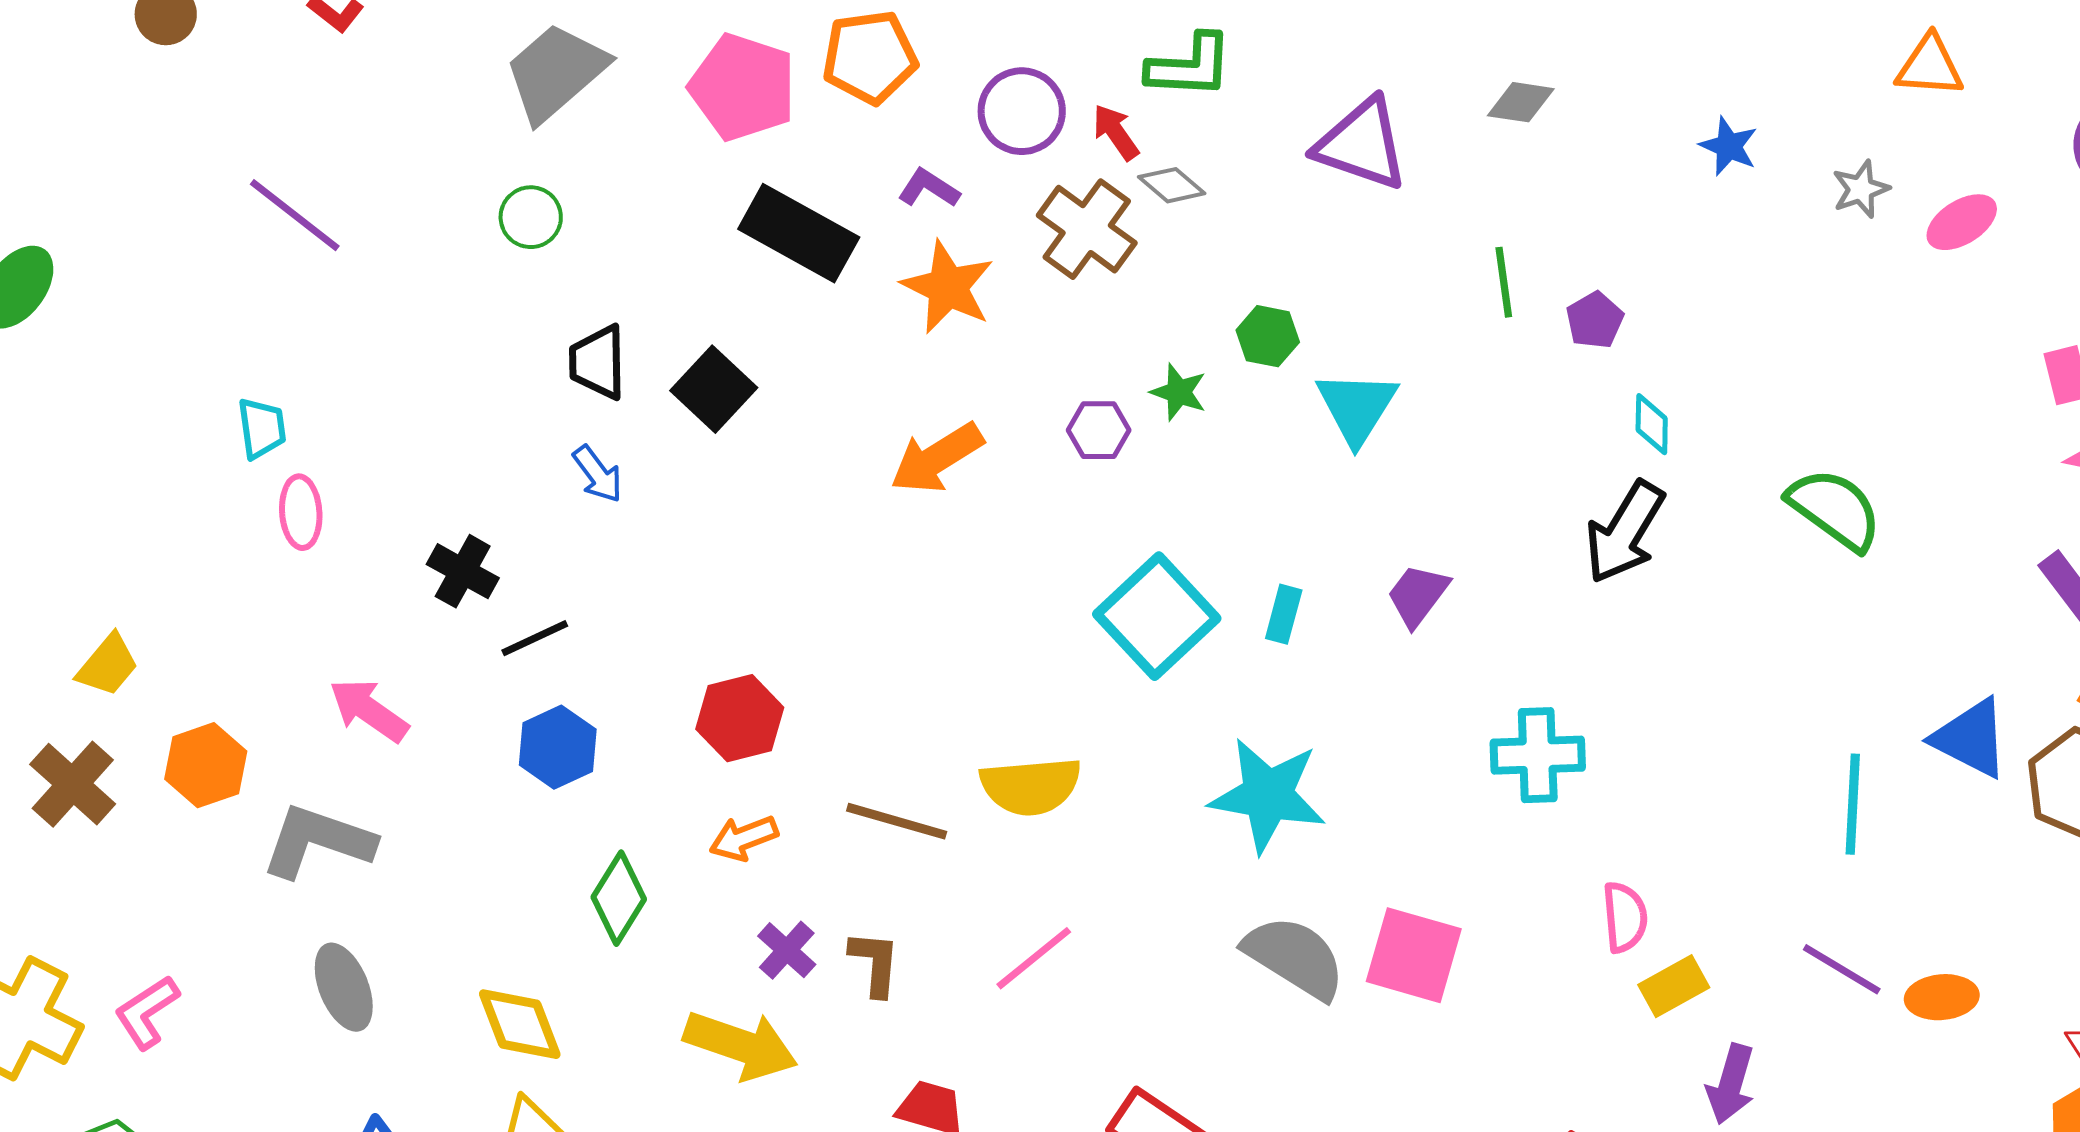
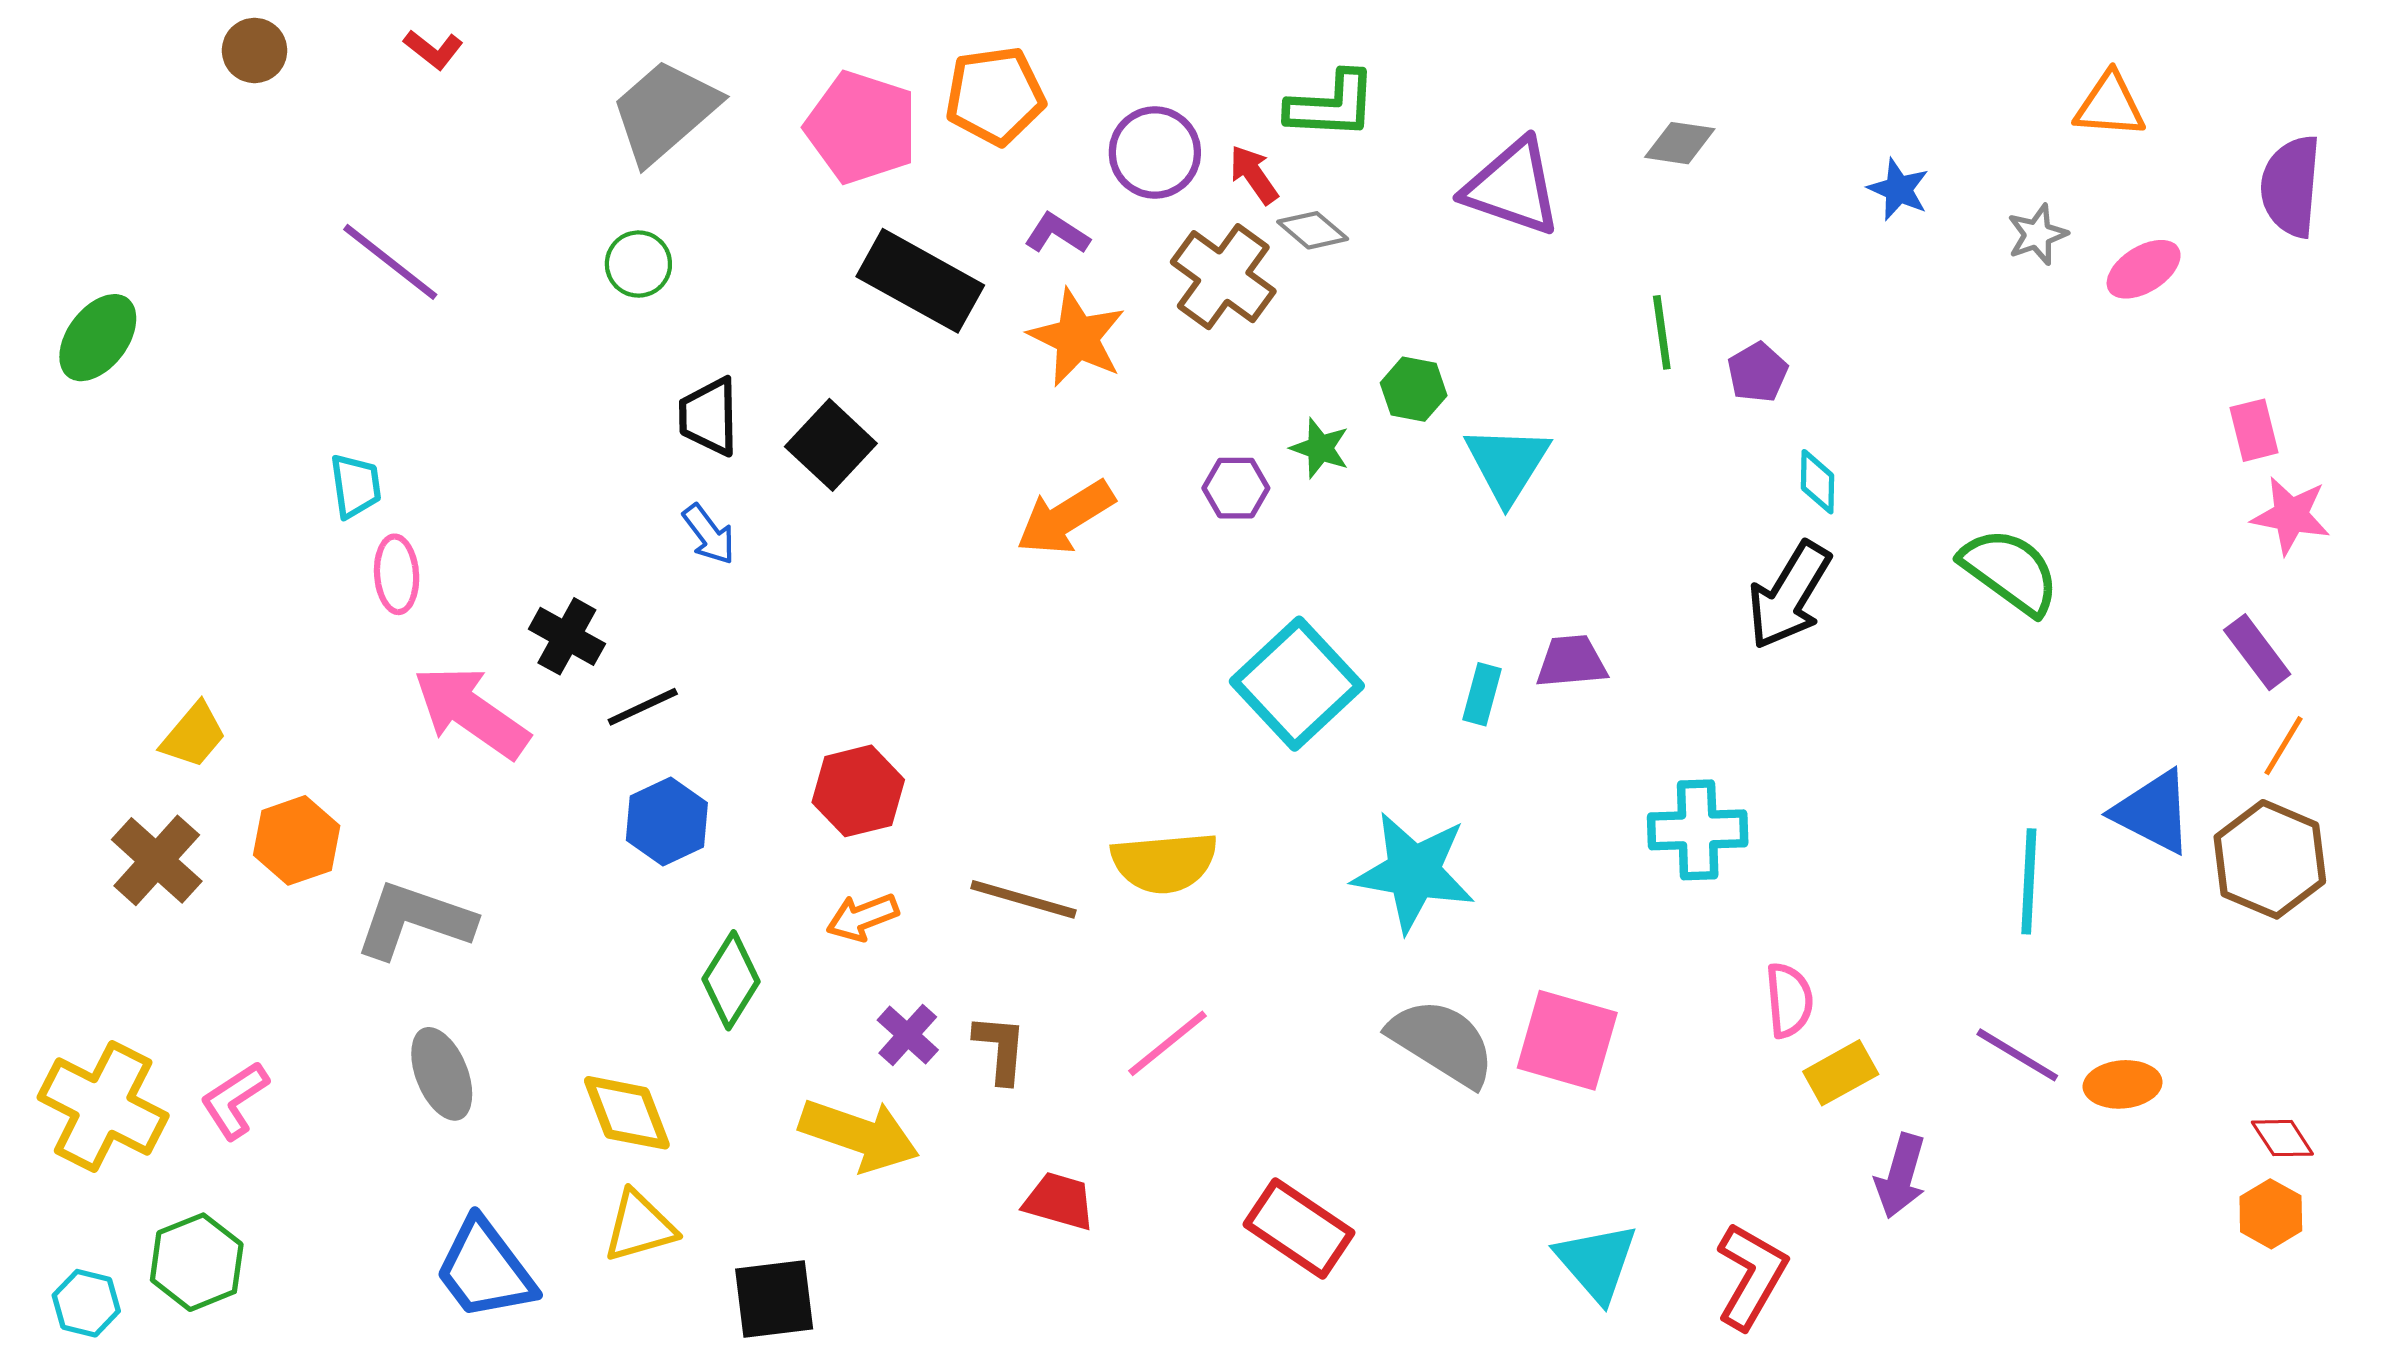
purple trapezoid: (1418, 595) -> (1571, 662), turned 48
cyan rectangle: (1284, 614) -> (1482, 694), moved
pink arrow: (369, 710) -> (471, 712), moved, size x1.4

